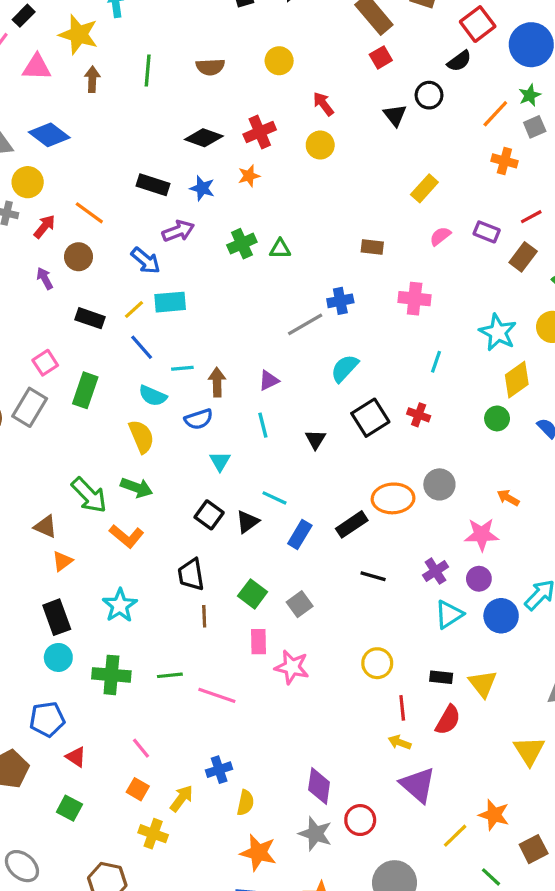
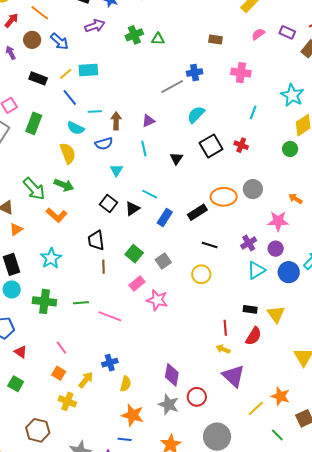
blue arrow: (146, 261) -> (60, 41), moved
pink rectangle: (259, 642) -> (137, 284), turned 49
yellow circle: (377, 663) -> (201, 274), moved

